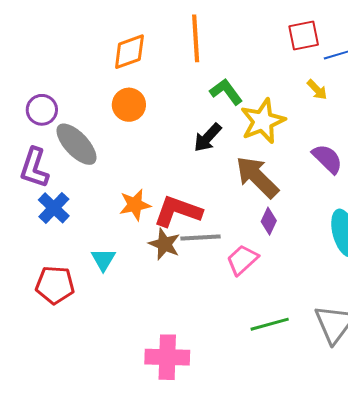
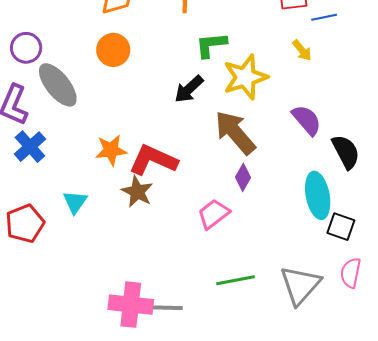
green L-shape: (226, 92) -> (211, 45), turned -64
gray line: (201, 237) -> (163, 308), moved
red pentagon: (55, 285) -> (25, 223), turned -30

